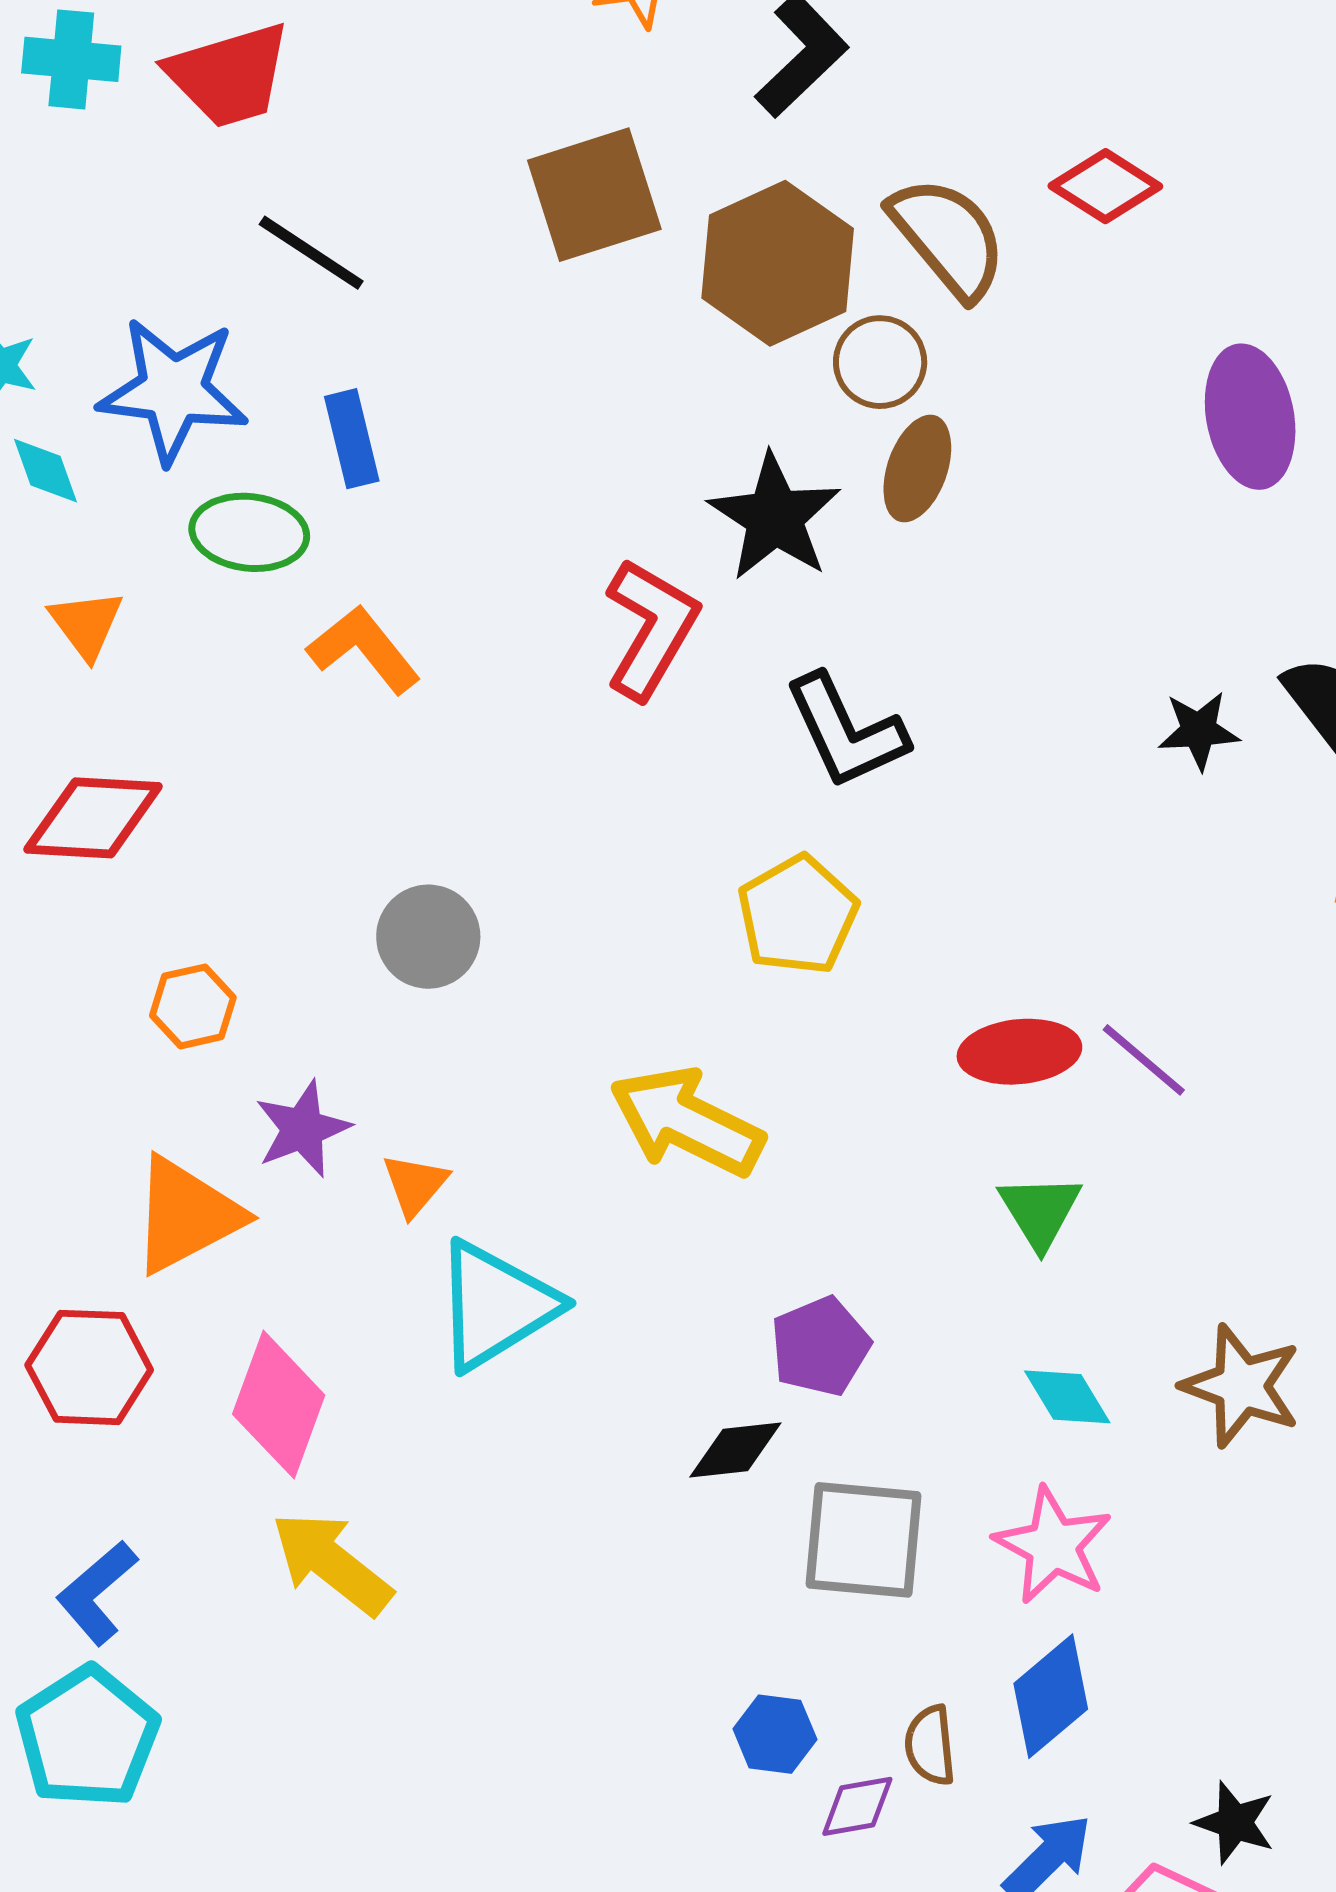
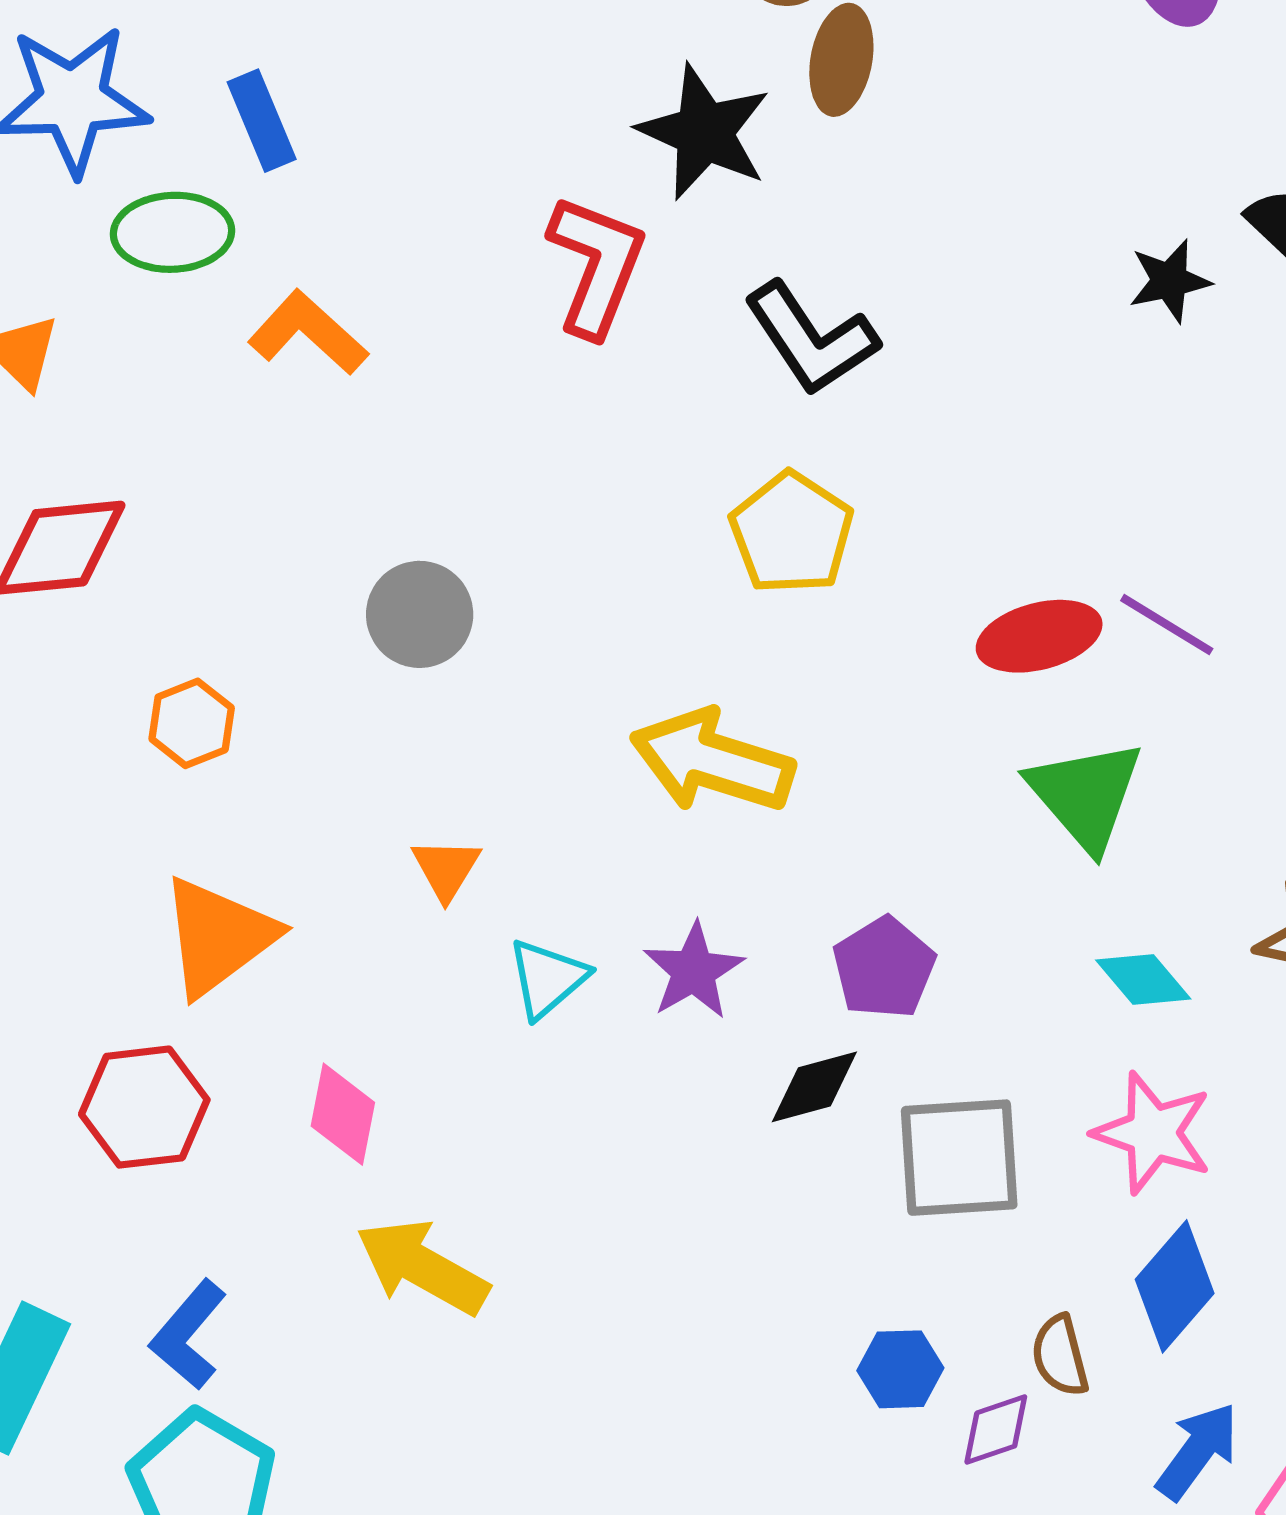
purple star: (303, 1129) -> (694, 971), moved
green triangle: (1040, 1211) -> (1086, 795), size x1.4
cyan triangle: (496, 1305) -> (547, 978), size x0.6
pink diamond: (279, 1405) -> (343, 1114), size x0.7

